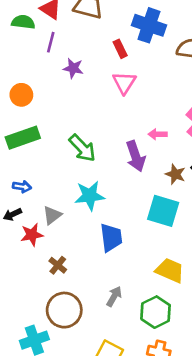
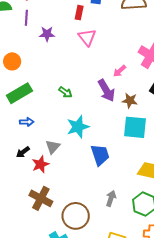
red rectangle: (120, 49) -> (79, 13), turned 48
pink arrow: (158, 134) -> (120, 71), turned -32
green arrow: (82, 148) -> (65, 92), size x0.6
brown star: (175, 174) -> (130, 101), moved
blue arrow: (22, 187) -> (27, 122), moved
brown cross: (58, 265) -> (41, 198), moved, size x1.6

